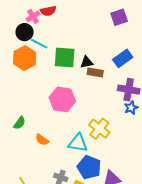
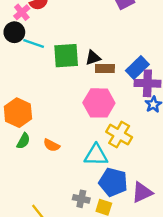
orange hexagon: (25, 58) -> (18, 113), moved
blue rectangle: (123, 58) -> (137, 68), moved
pink hexagon: (62, 99) -> (99, 103), moved
orange semicircle: (42, 140) -> (52, 145), moved

